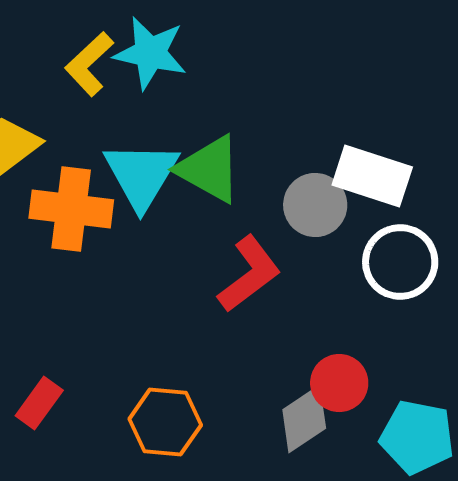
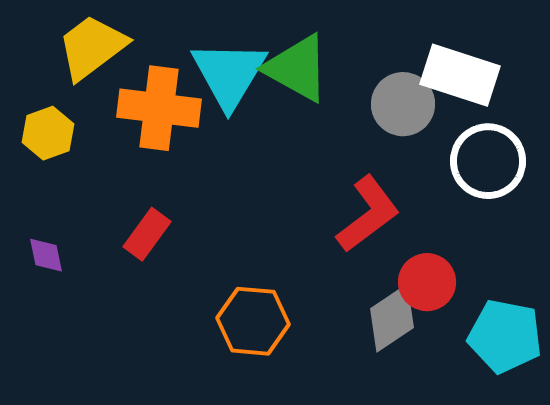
red L-shape: (249, 274) -> (368, 214), moved
red rectangle: (39, 403) -> (147, 234), moved

